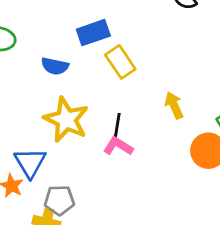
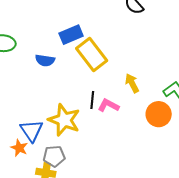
yellow rectangle: (120, 62) -> (92, 54), size x1.4
yellow star: (66, 120) -> (64, 120), moved
pink L-shape: (118, 146) -> (108, 105), moved

